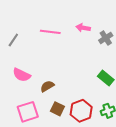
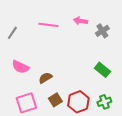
brown square: (57, 109) -> (55, 100), turned 32

